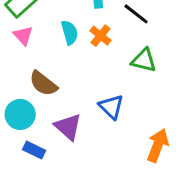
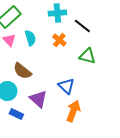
cyan semicircle: (70, 33) -> (30, 38), moved
orange arrow: (158, 145) -> (73, 111), moved

